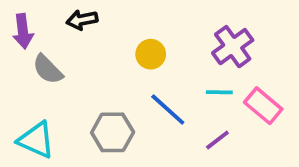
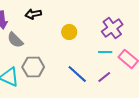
blue line: (168, 109) -> (77, 74), moved
gray hexagon: (113, 132) -> (33, 67), moved

